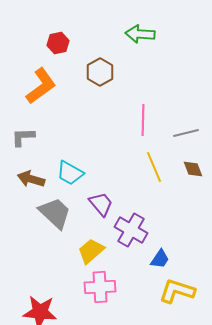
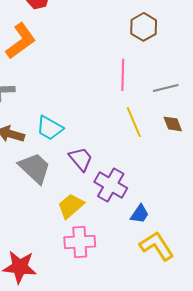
brown hexagon: (100, 72) -> (144, 27), moved
yellow L-shape: (177, 291) -> (157, 246), turned 39

